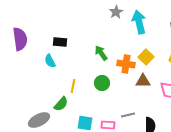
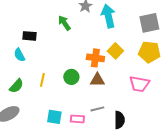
green arrow: (101, 53) -> (64, 23), moved
brown triangle: (143, 81) -> (97, 80), moved
green semicircle: (61, 104) -> (16, 86), moved

